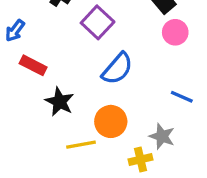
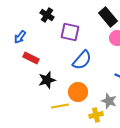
purple square: (98, 22) -> (70, 32), turned -30
black star: (60, 102) -> (47, 80), turned 30

